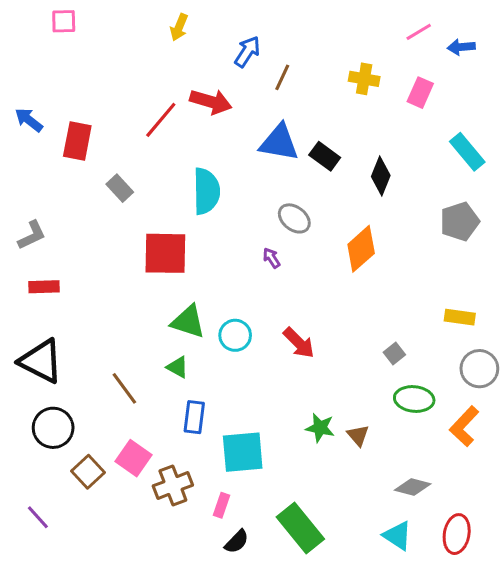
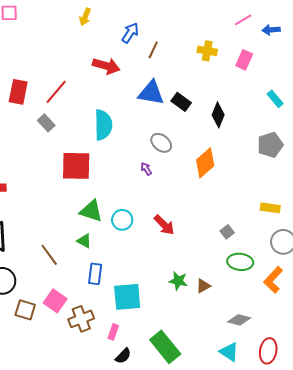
red line: (161, 120) -> (56, 92), moved
cyan rectangle: (467, 152) -> (275, 99), size x0.7
brown triangle: (358, 435) -> (203, 286), turned 42
brown square: (88, 472) -> (25, 310), turned -30

